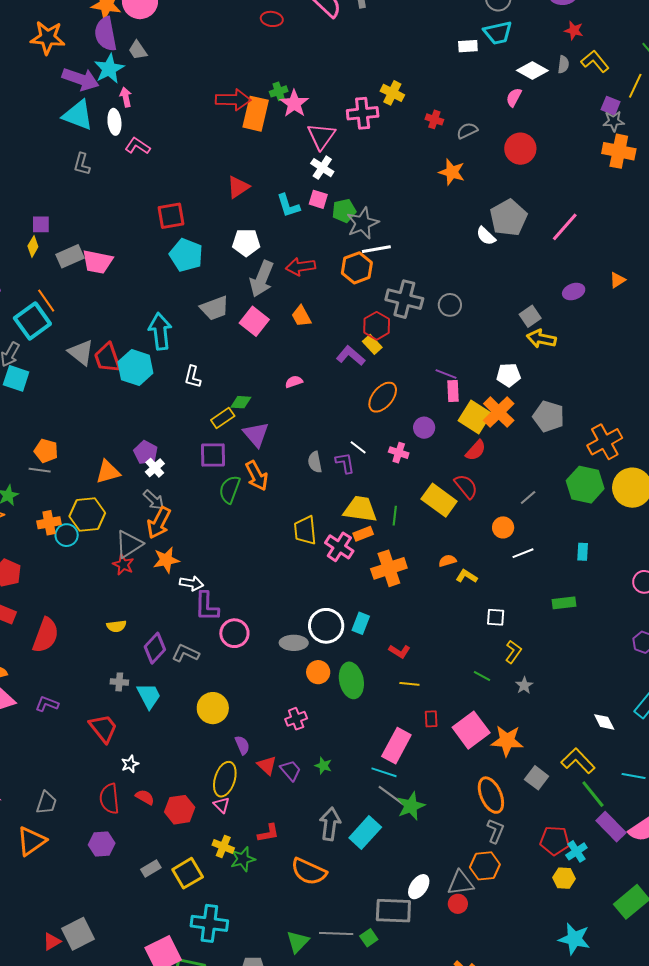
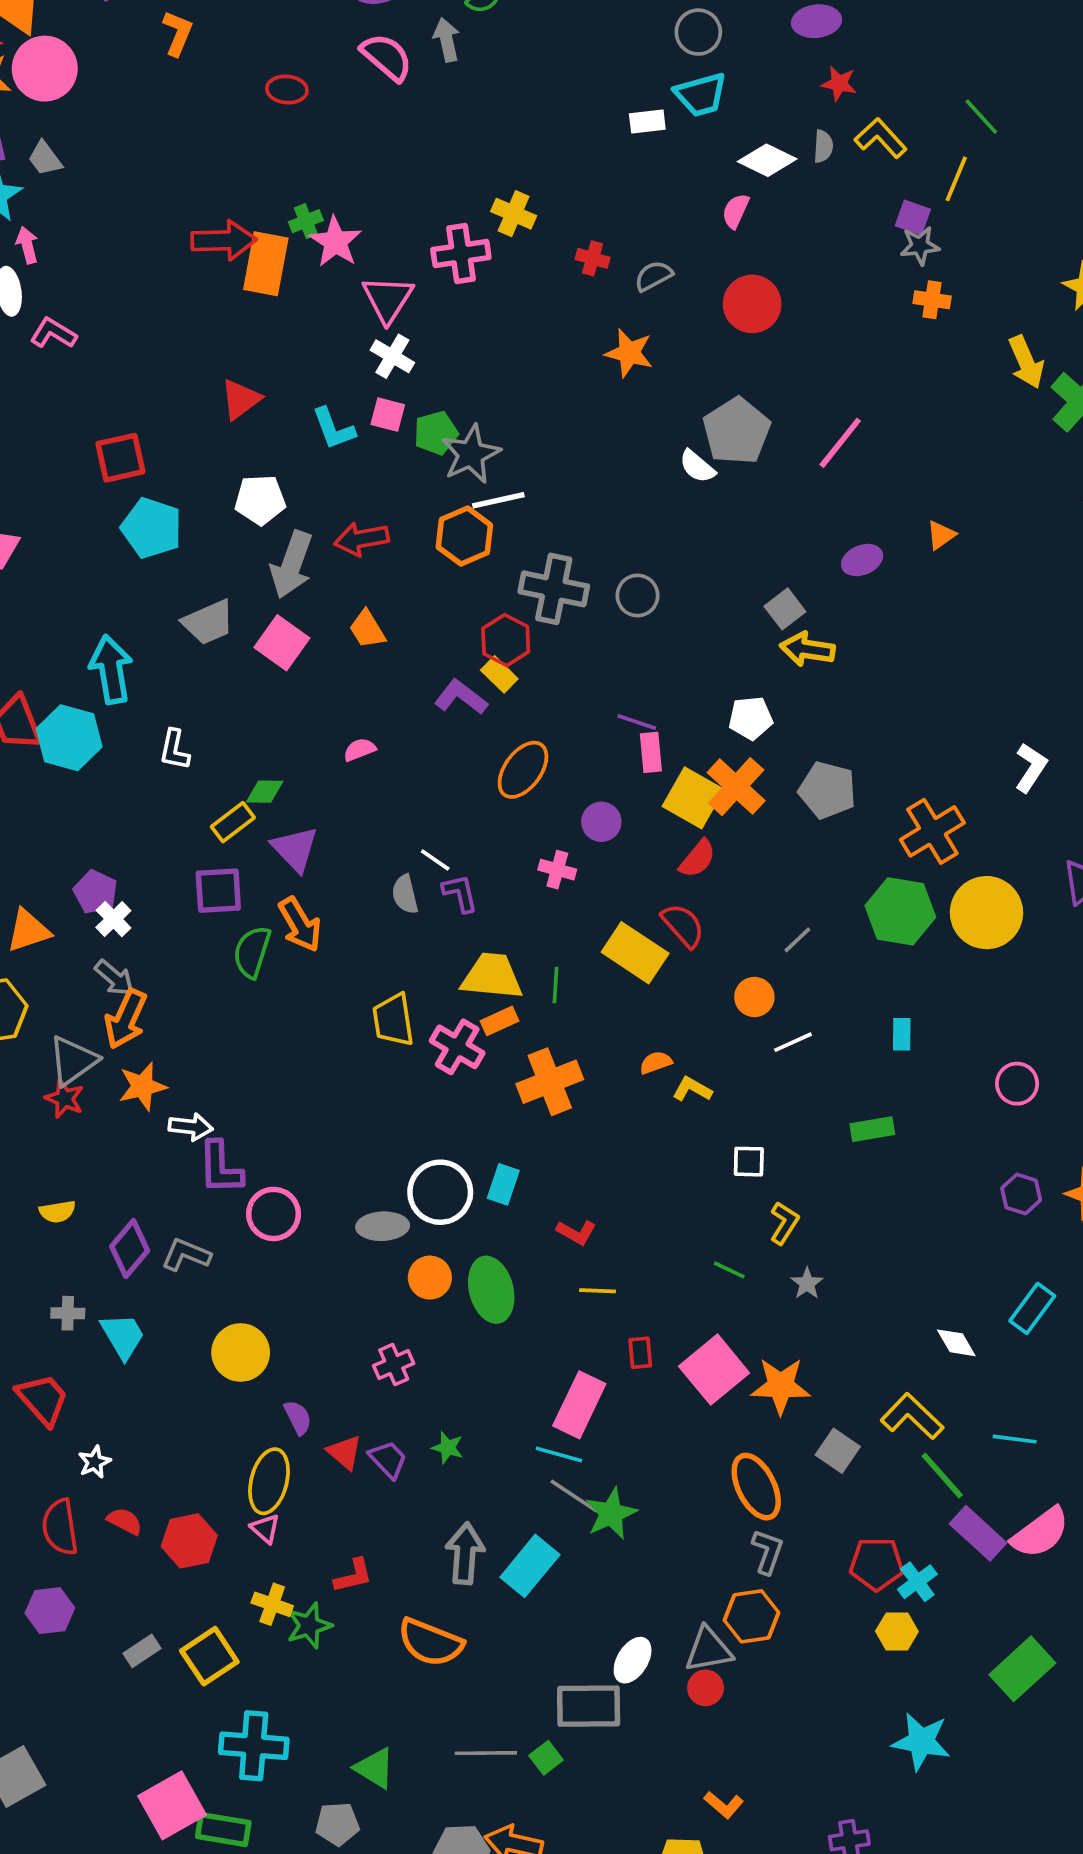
orange cross: (619, 151) -> (932, 300), size x0.6
white line: (358, 447) -> (435, 860), moved
green triangle: (298, 942) -> (375, 1768), moved, turned -40

